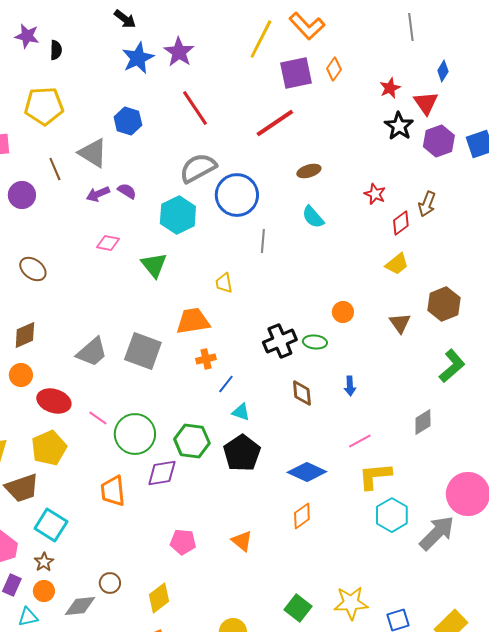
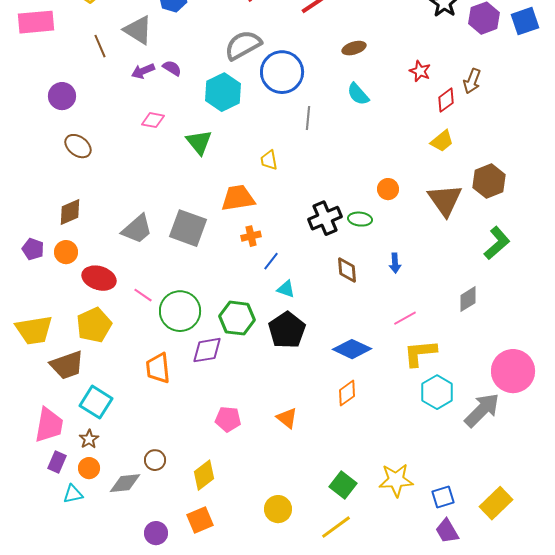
purple circle: (22, 195) -> (62, 96), moved
brown triangle: (400, 323) -> (445, 200), size x1.6

